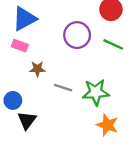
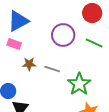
gray line: (63, 88) -> (52, 69), moved
green star: (96, 92) -> (79, 84), turned -30

